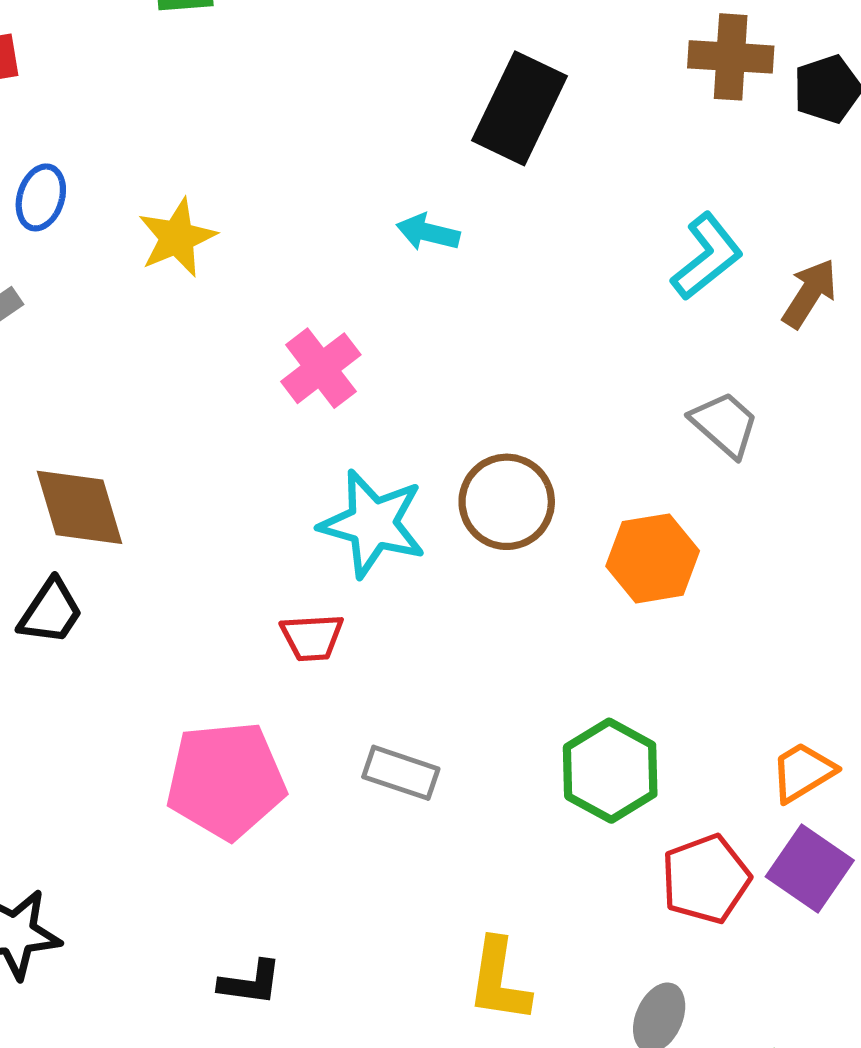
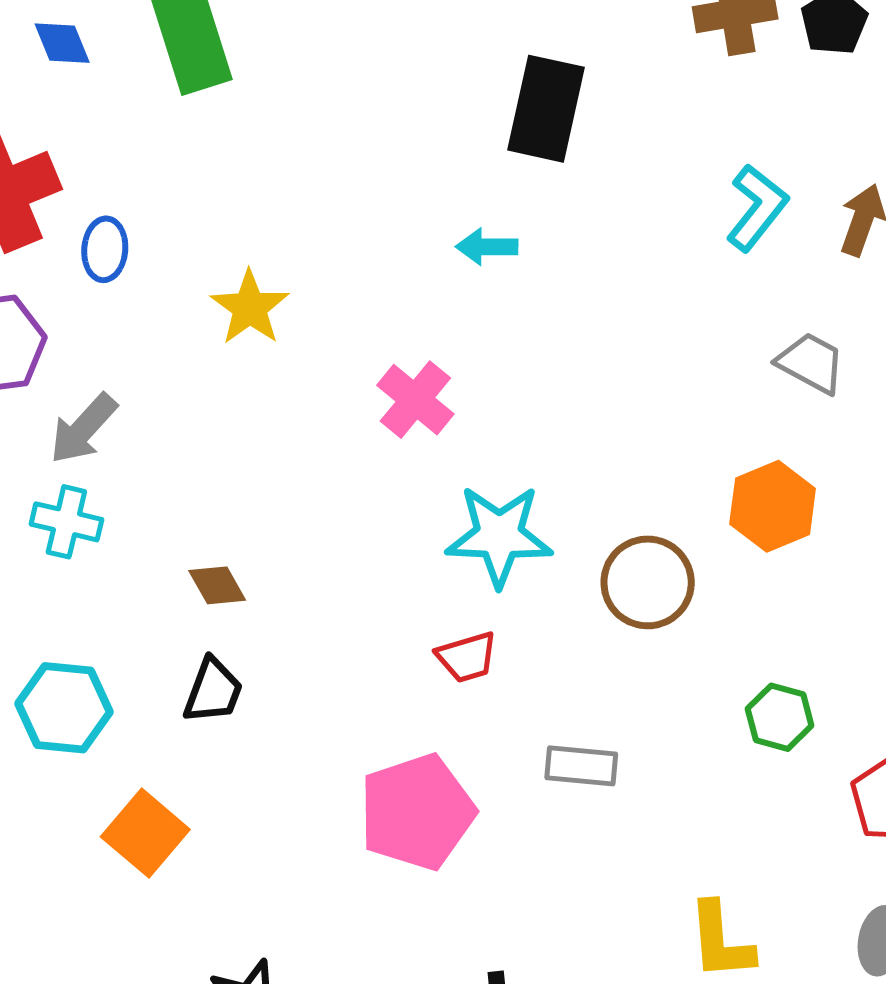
blue ellipse: (41, 197) -> (105, 249), moved
brown circle: (507, 502) -> (648, 582), moved
brown diamond: (79, 507) -> (217, 585), size x0.6
green hexagon: (610, 771) -> (780, 717), size x0.7

